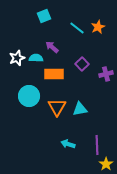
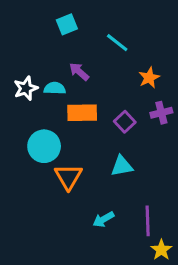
orange star: (98, 27) -> (149, 78), moved
purple square: (82, 64) -> (125, 122), moved
orange triangle: (57, 107) -> (68, 177), moved
cyan arrow: (68, 144) -> (103, 219), turned -48

